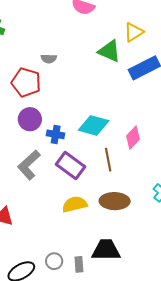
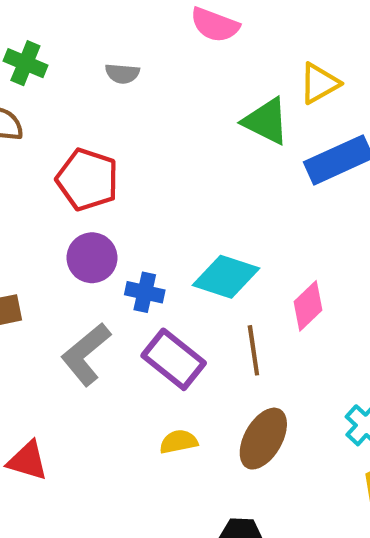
gray semicircle: (49, 59) -> (122, 74), moved
brown ellipse: (115, 201) -> (263, 439), turned -64
yellow semicircle: (75, 204) -> (179, 442), size x0.7

